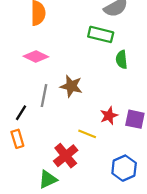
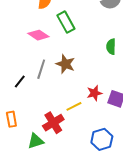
green rectangle: (101, 34) -> (66, 22), moved, turned 40
yellow line: (87, 134) -> (74, 106), turned -56
orange rectangle: (17, 139) -> (11, 119), moved

